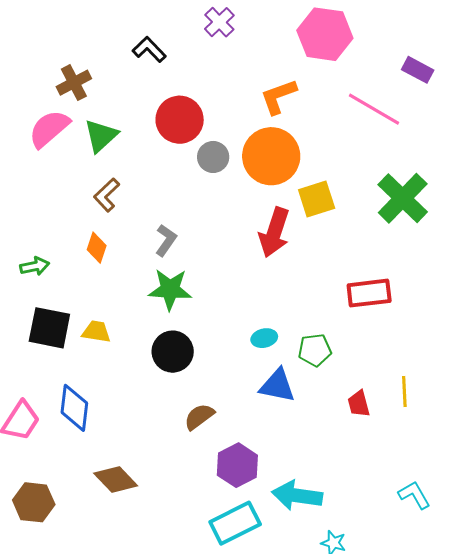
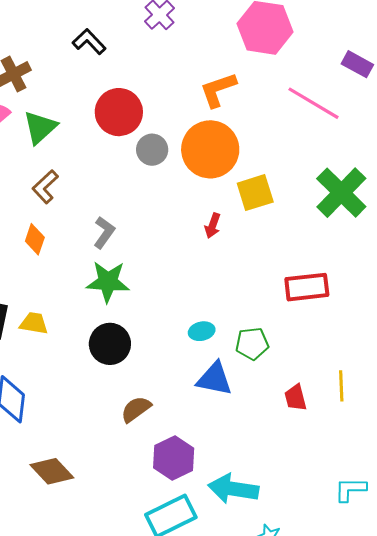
red arrow: (274, 232) -> (213, 226), size x0.5
cyan L-shape: (414, 495) -> (350, 489), turned -60

